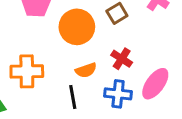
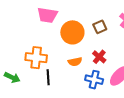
black line: (73, 97) -> (48, 77), moved

